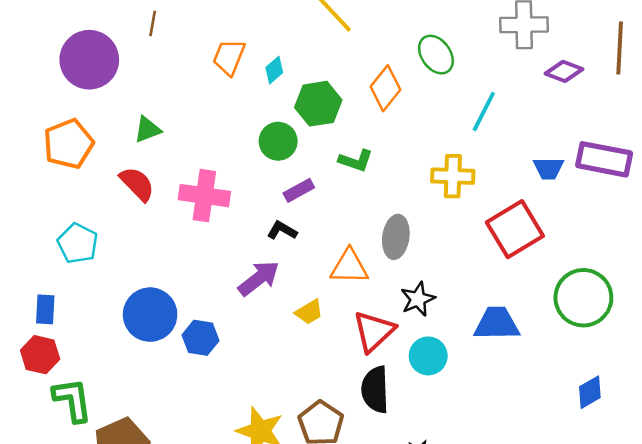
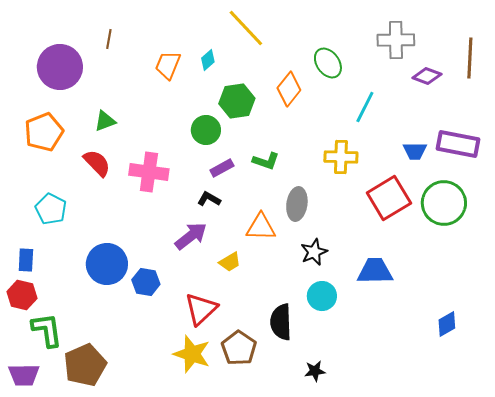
cyan diamond: (274, 70) -> (208, 60), moved
green L-shape: (356, 161) -> (266, 161), moved
green circle: (583, 298) -> (444, 203), moved
red triangle: (374, 331) -> (201, 309), moved

